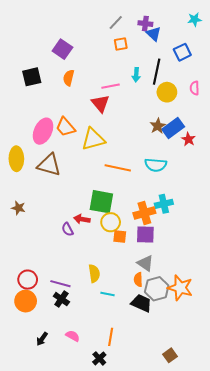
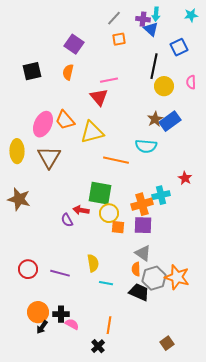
purple square: (62, 49) -> (74, 44), moved
cyan arrow: (136, 75) -> (156, 14), moved
red star: (188, 139) -> (185, 178), moved
brown triangle: (49, 165) -> (49, 157), turned 45
cyan semicircle: (156, 165) -> (146, 146), moved
brown star: (18, 208) -> (19, 199), size x1.6
black cross: (61, 299) -> (61, 314), moved, turned -35
orange circle: (26, 301) -> (38, 312), moved

